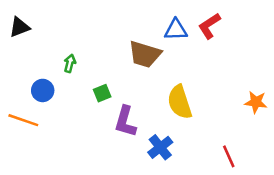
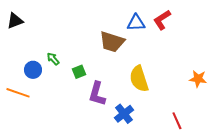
green arrow: (70, 63) -> (53, 59), moved, turned -56

